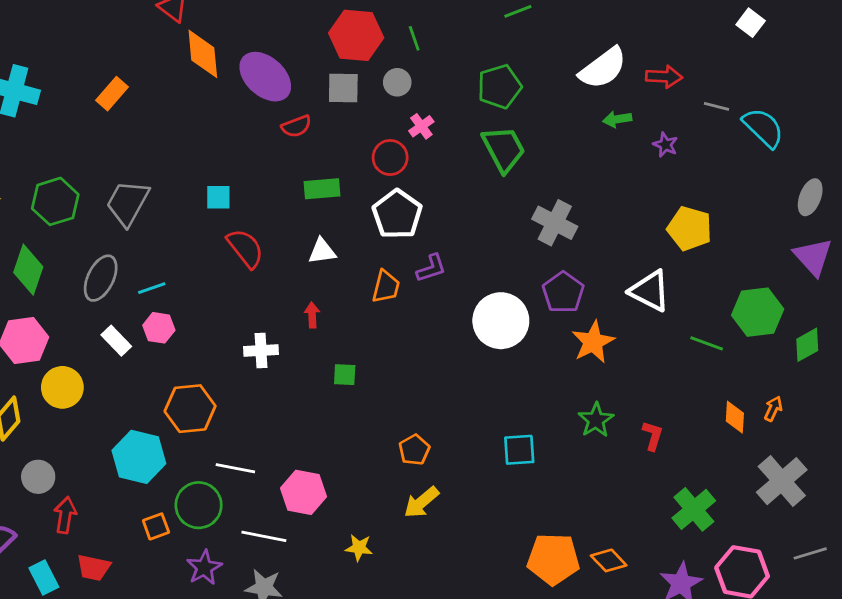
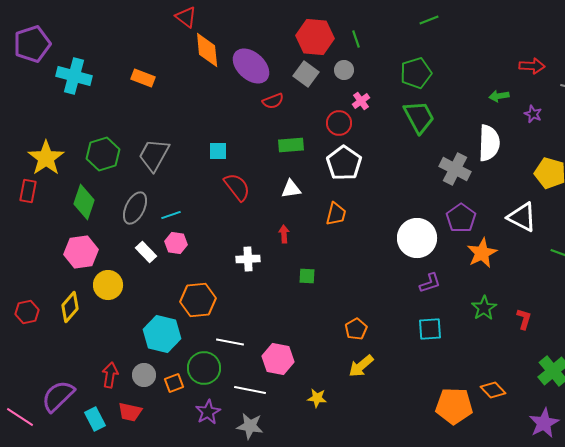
white semicircle: (603, 68) -> (489, 143), moved, turned -51
gray square: (343, 88) -> (306, 74), turned 35
orange rectangle: (112, 94) -> (143, 78), turned 70
purple L-shape: (431, 268) -> (430, 283), moved
gray circle: (38, 477) -> (144, 375), moved
orange diamond: (609, 560) -> (493, 390), moved

